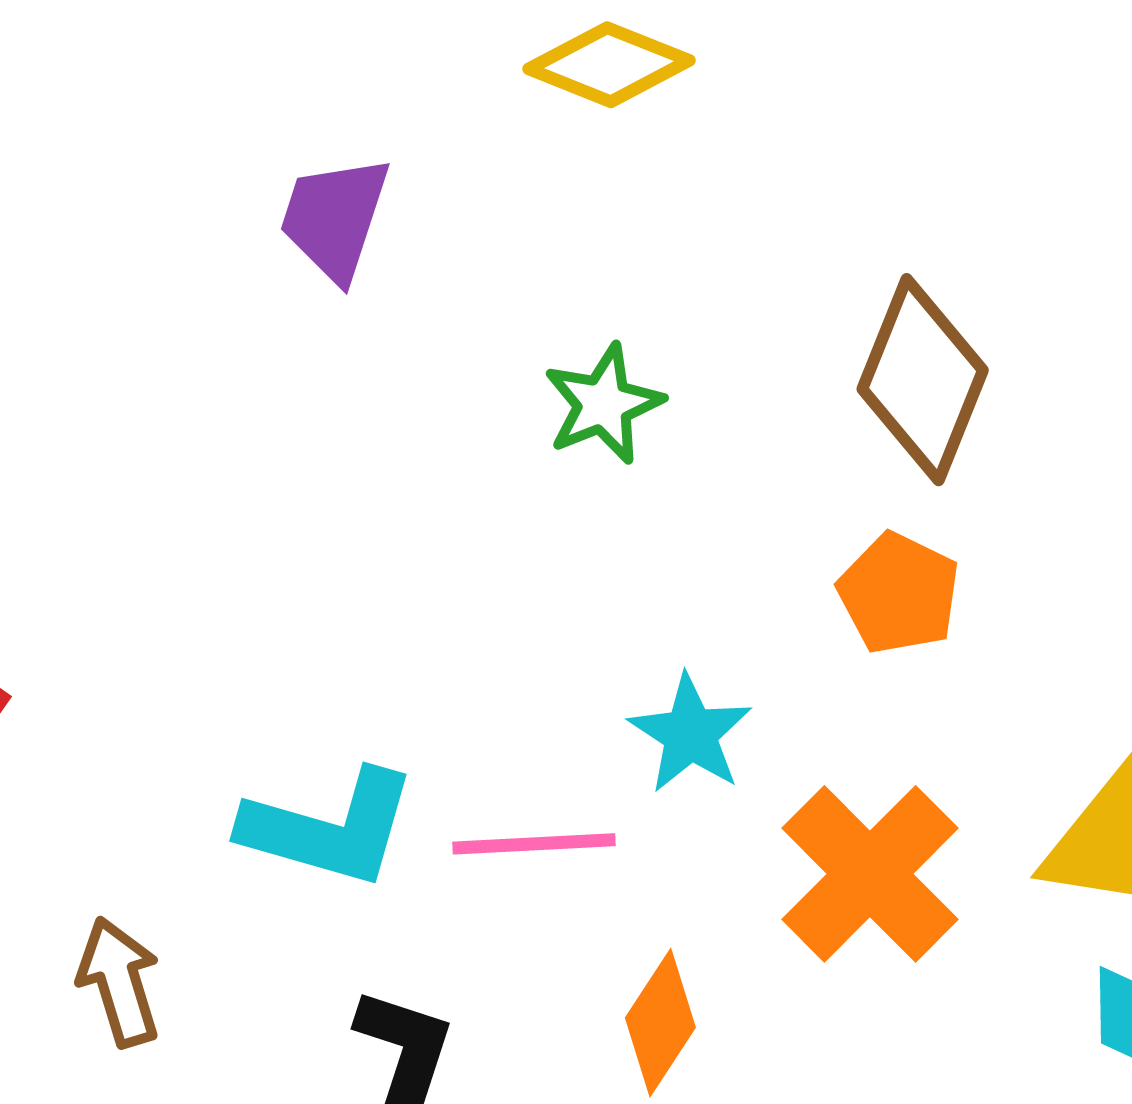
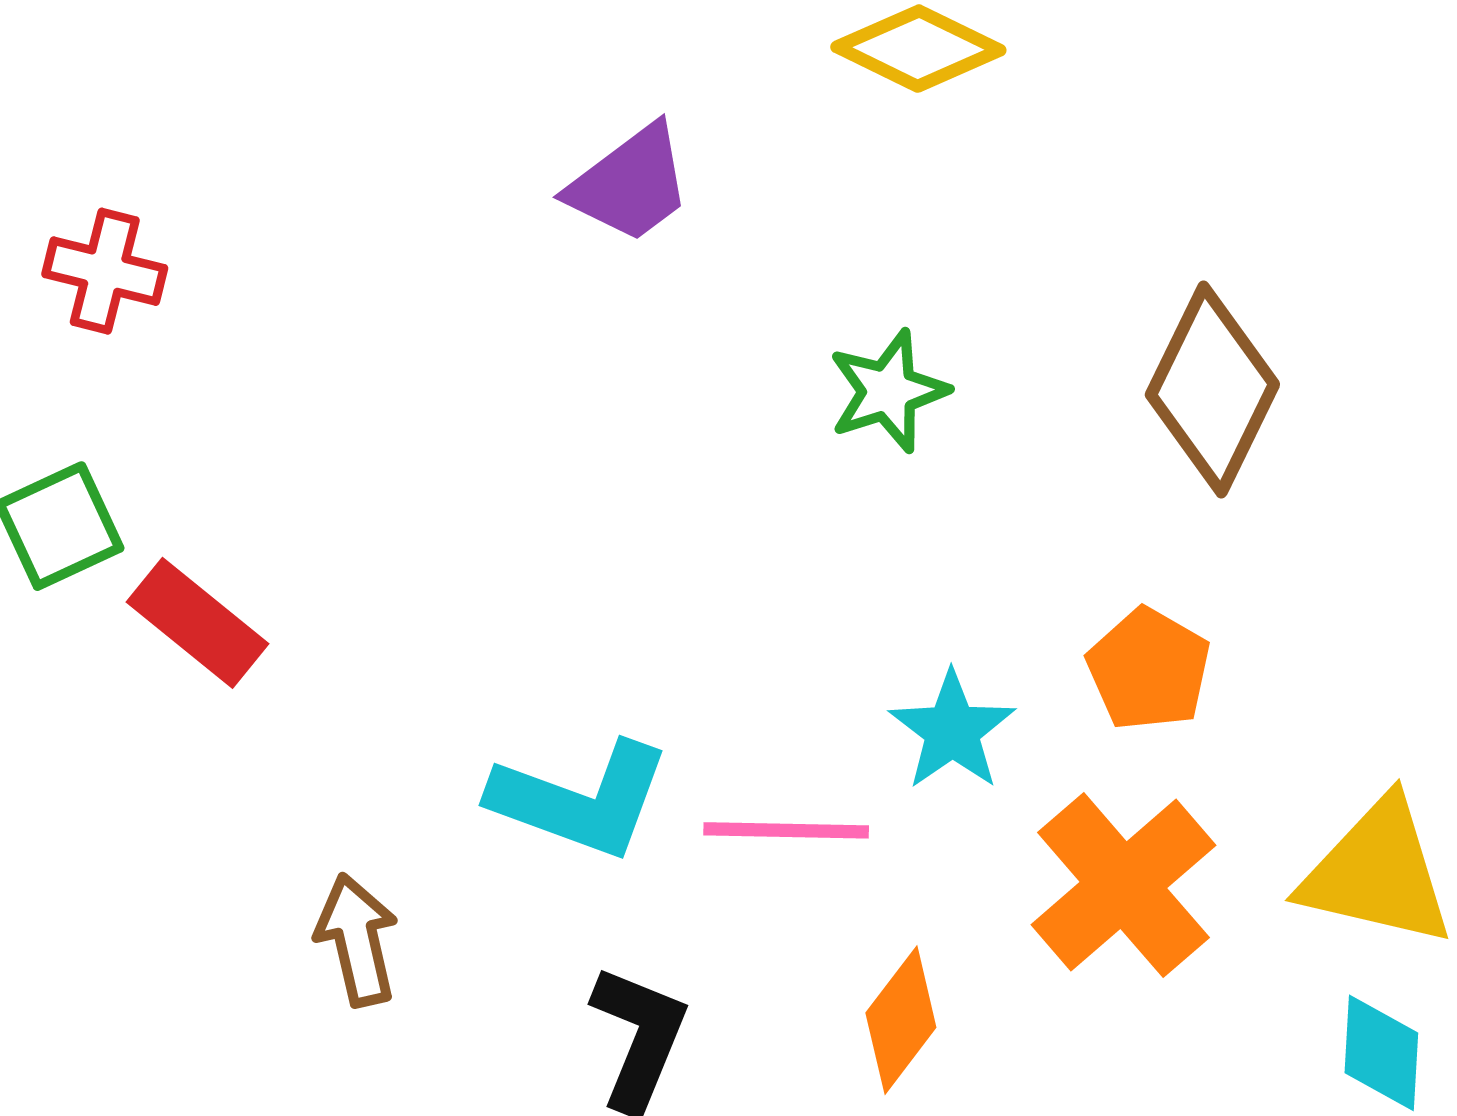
purple trapezoid: (335, 218) -> (630, 184), turned -149
orange pentagon: (899, 593) -> (1149, 669), moved

